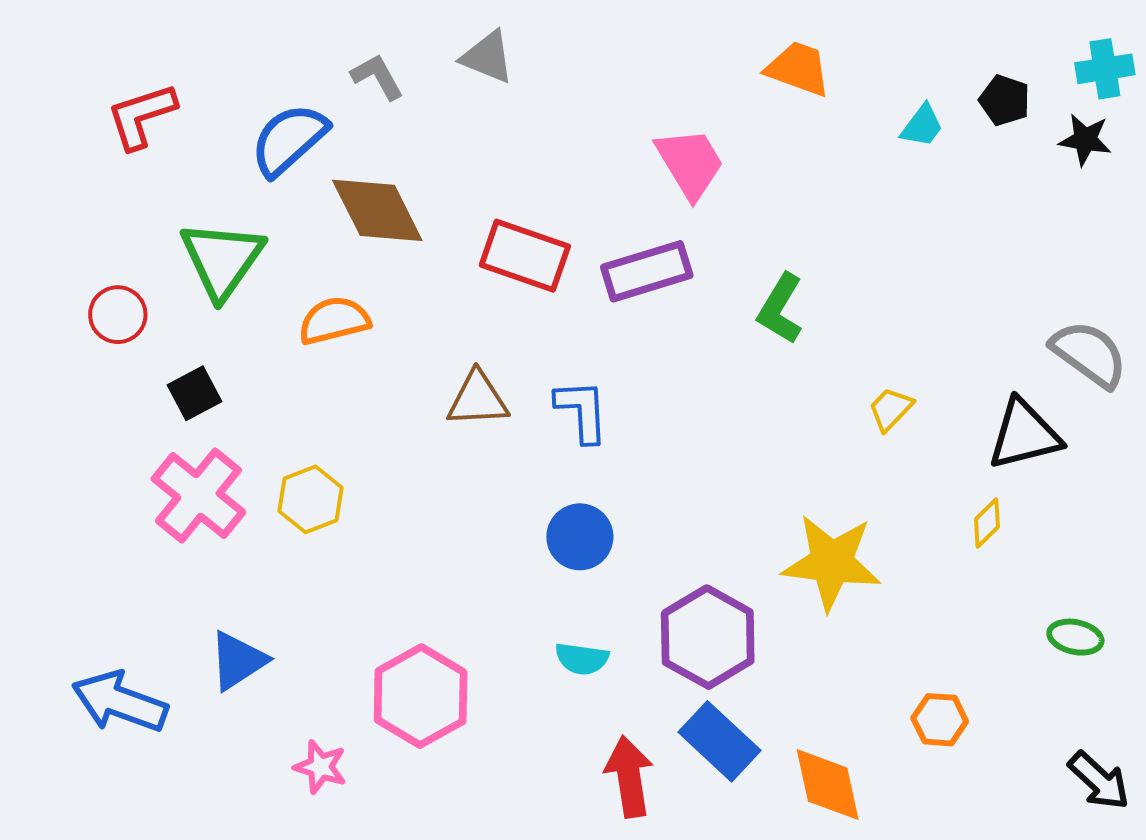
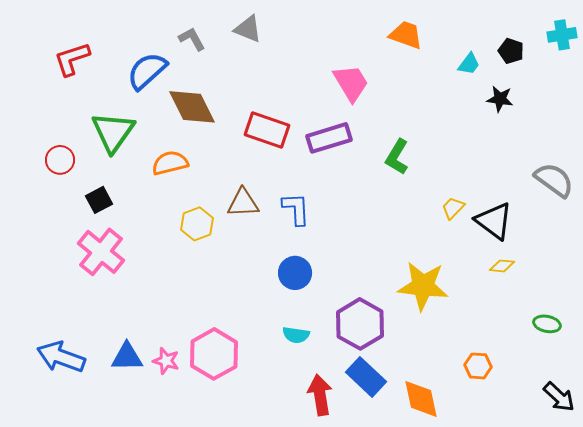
black star: (1085, 140) -> (500, 99), moved
black triangle: (1024, 435) -> (494, 221), moved, turned 51
yellow hexagon: (310, 499) -> (197, 224), moved
yellow diamond: (987, 523) -> (502, 266), turned 50
blue triangle: (238, 661) -> (127, 357), moved, turned 32
pink star: (320, 767) -> (166, 361), moved

